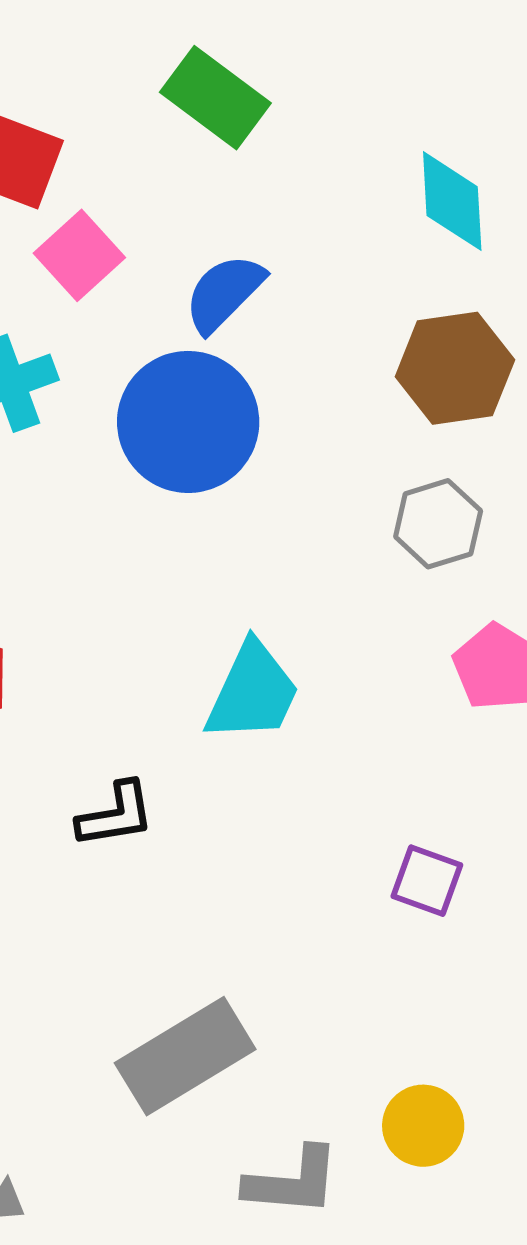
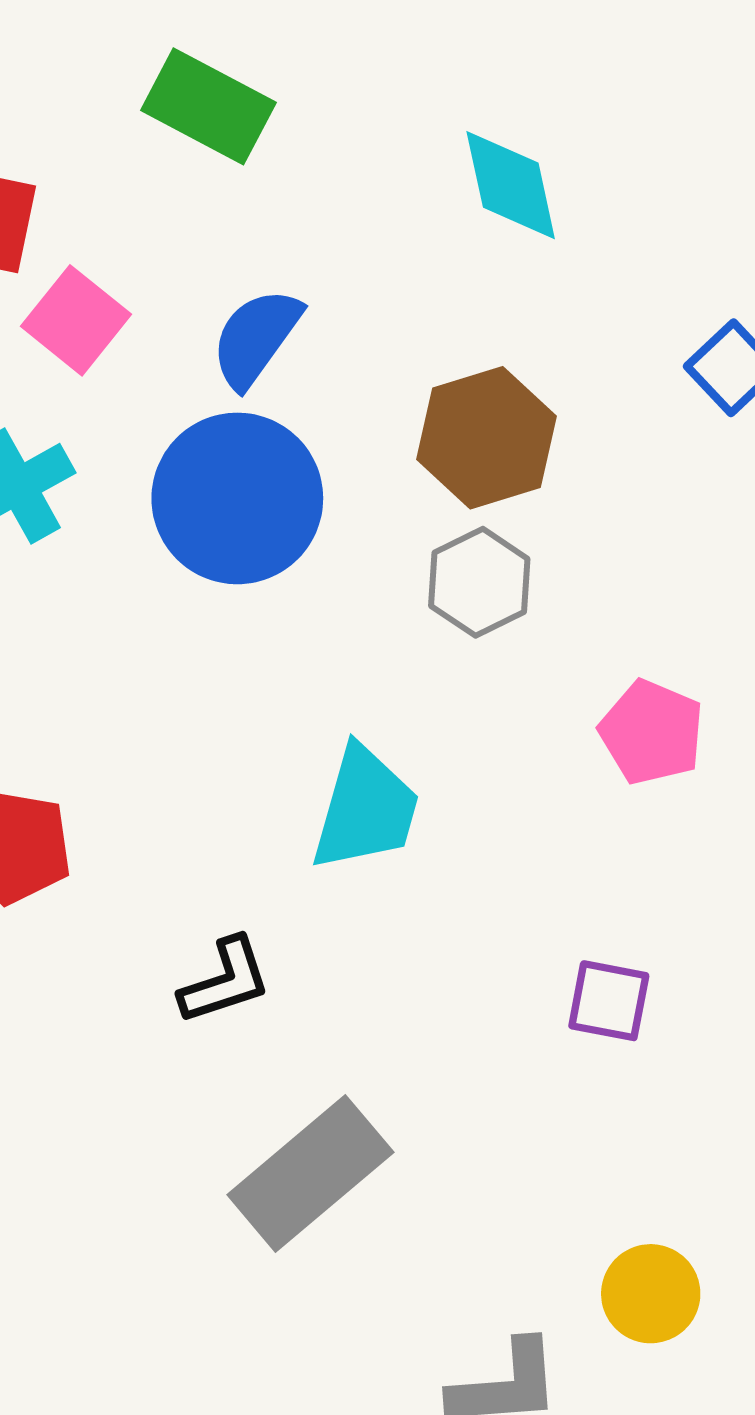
brown hexagon: (455, 368) -> (487, 438), moved
gray hexagon: (438, 524) -> (479, 582), moved
gray rectangle: (185, 1056) -> (310, 1174), moved

